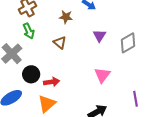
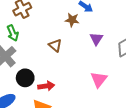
brown star: (66, 17) -> (72, 20), moved
green arrow: (29, 31) -> (13, 33), moved

